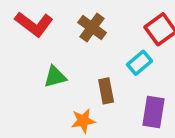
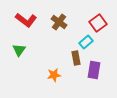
green triangle: (55, 77) -> (19, 50), moved, turned -40
brown rectangle: (106, 91) -> (76, 58), moved

